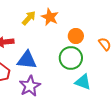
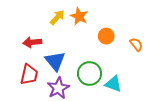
green circle: (71, 58) -> (89, 74), moved
blue triangle: (27, 60) -> (55, 61), turned 45

